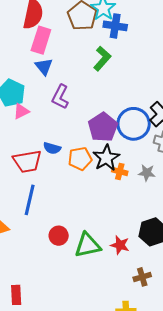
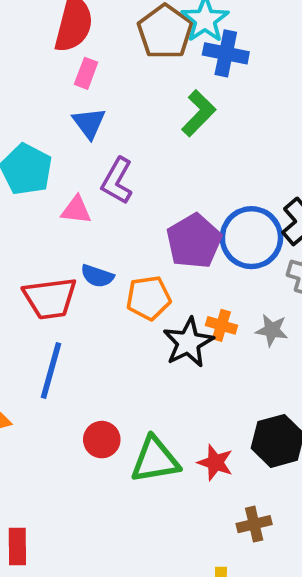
pink rectangle: (41, 40) -> (86, 73), size x0.6
pink triangle: (21, 111) -> (76, 210), moved, turned 30
black star: (106, 158) -> (188, 342), moved

